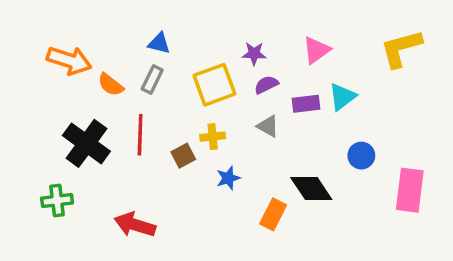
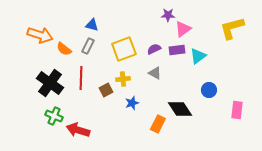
purple star: (254, 54) -> (168, 15), moved
purple rectangle: (306, 104) -> (177, 50), moved
pink rectangle: (410, 190) -> (237, 110), size x0.7
green cross: (57, 201) -> (54, 116), moved, turned 30

